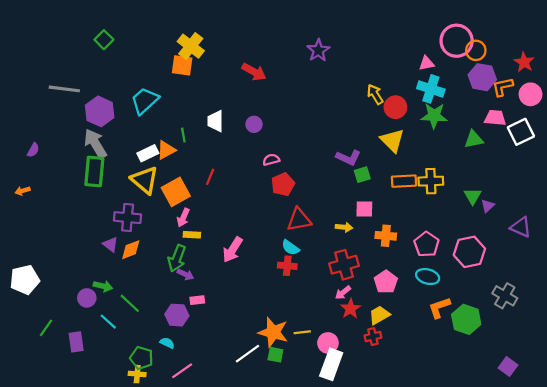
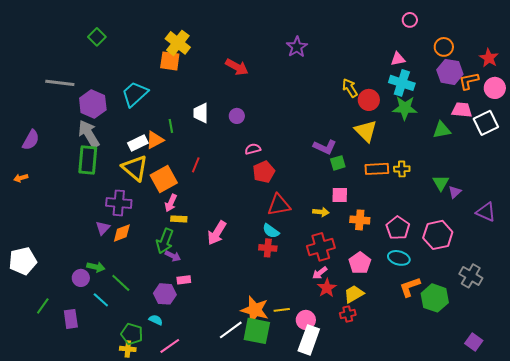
pink circle: (457, 41) -> (410, 20), moved, size x0.5
purple semicircle: (33, 150) -> (31, 140), size x1.5
yellow cross: (431, 181) -> (402, 169), size x0.7
purple triangle: (110, 244) -> (103, 228), turned 35
green square: (275, 355) -> (257, 331), size x1.8

